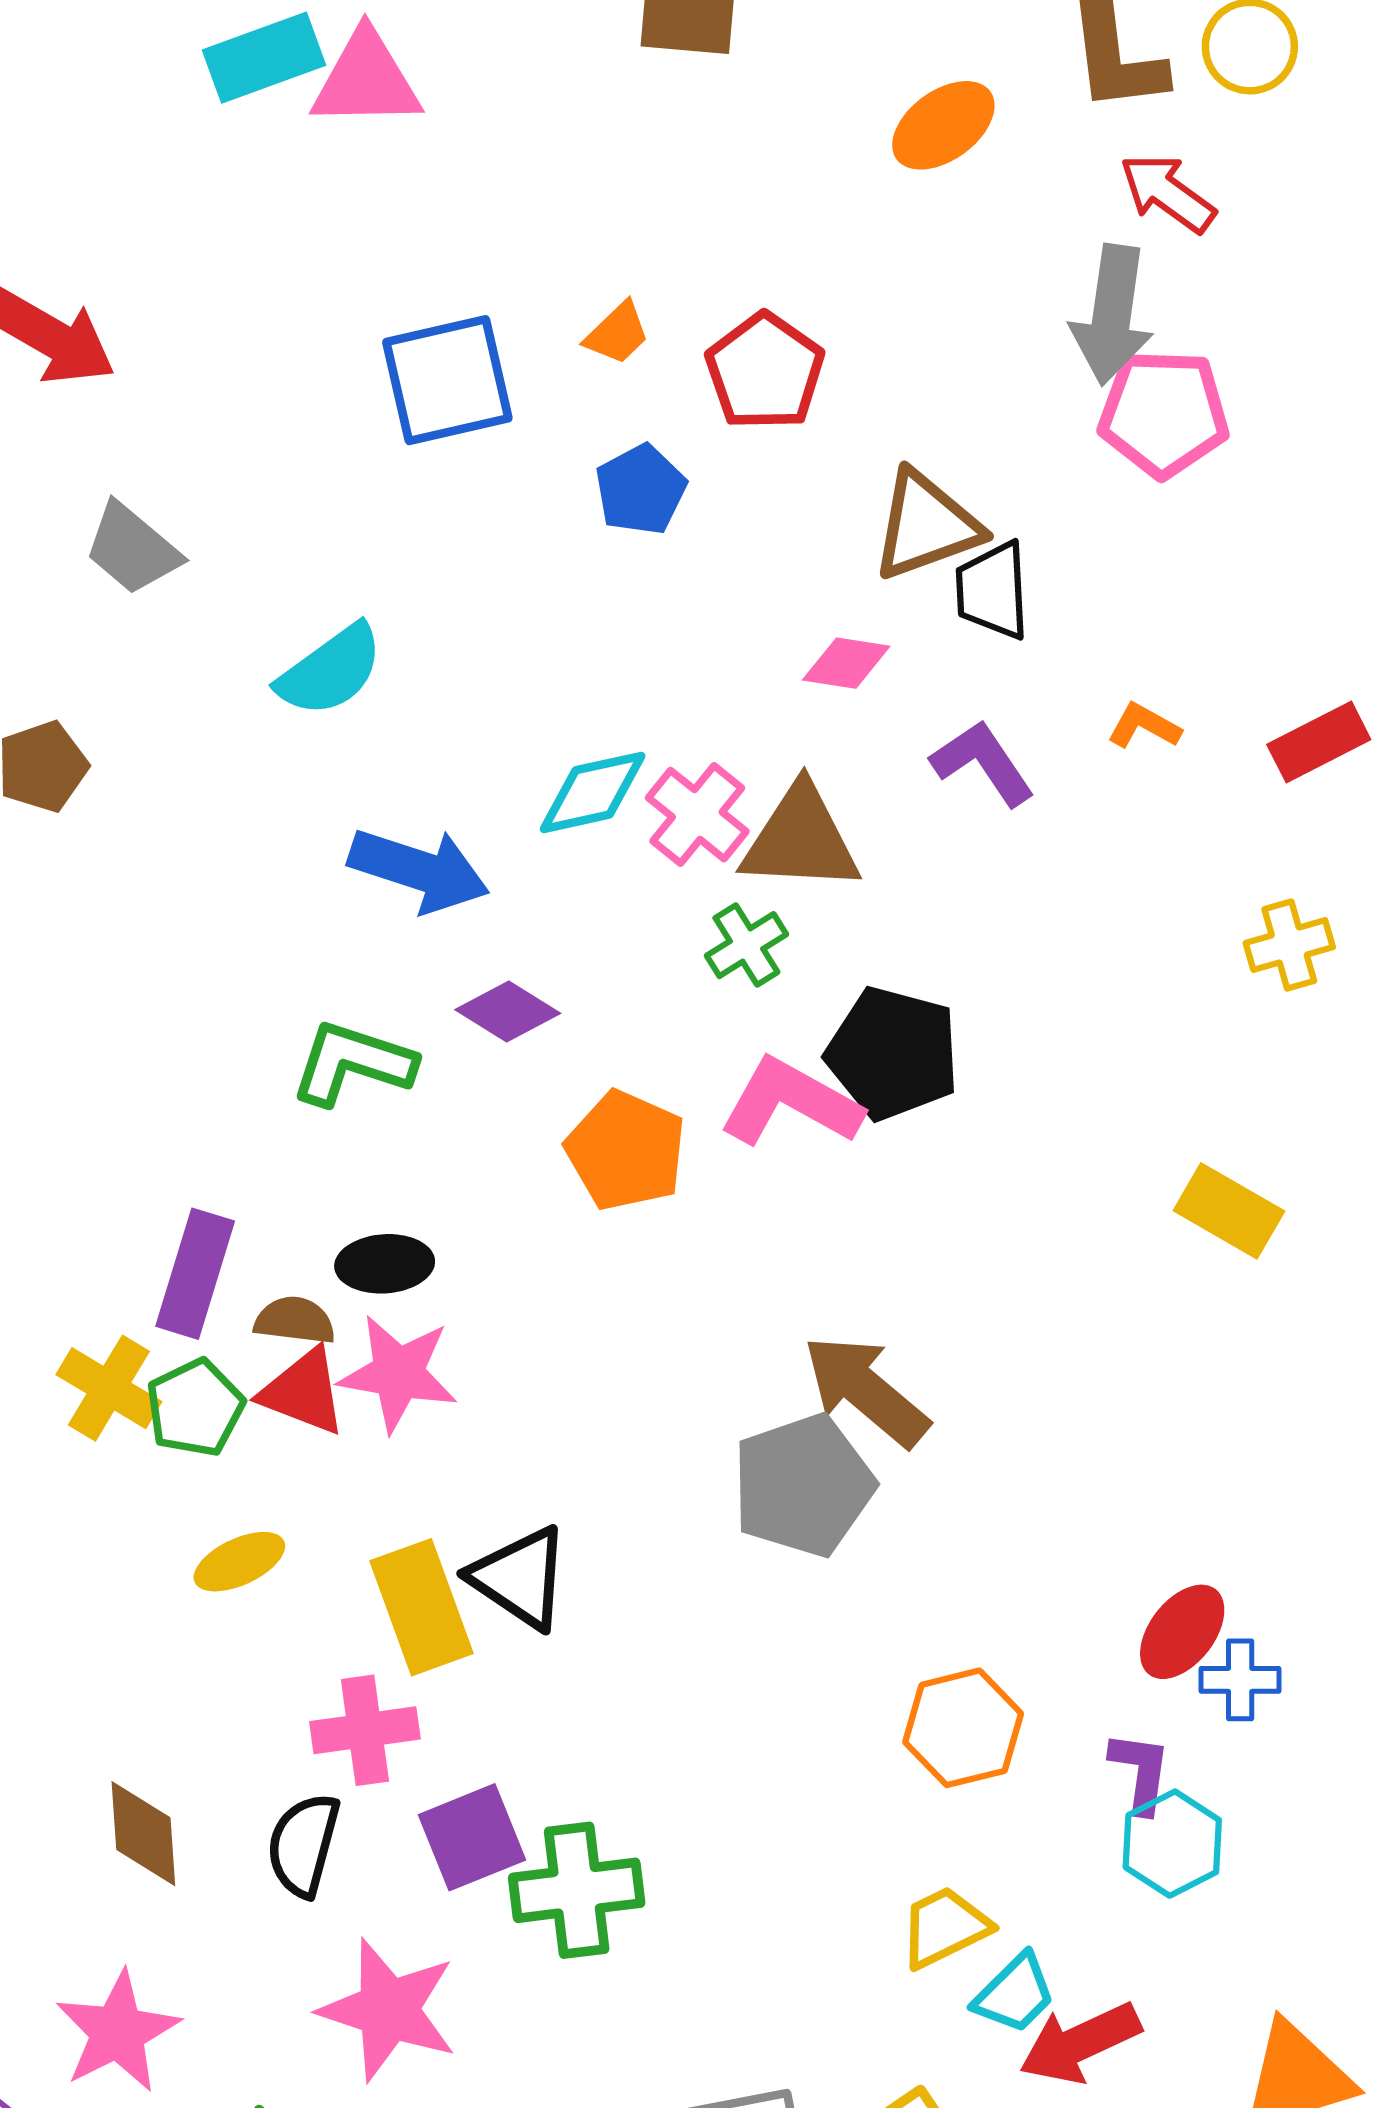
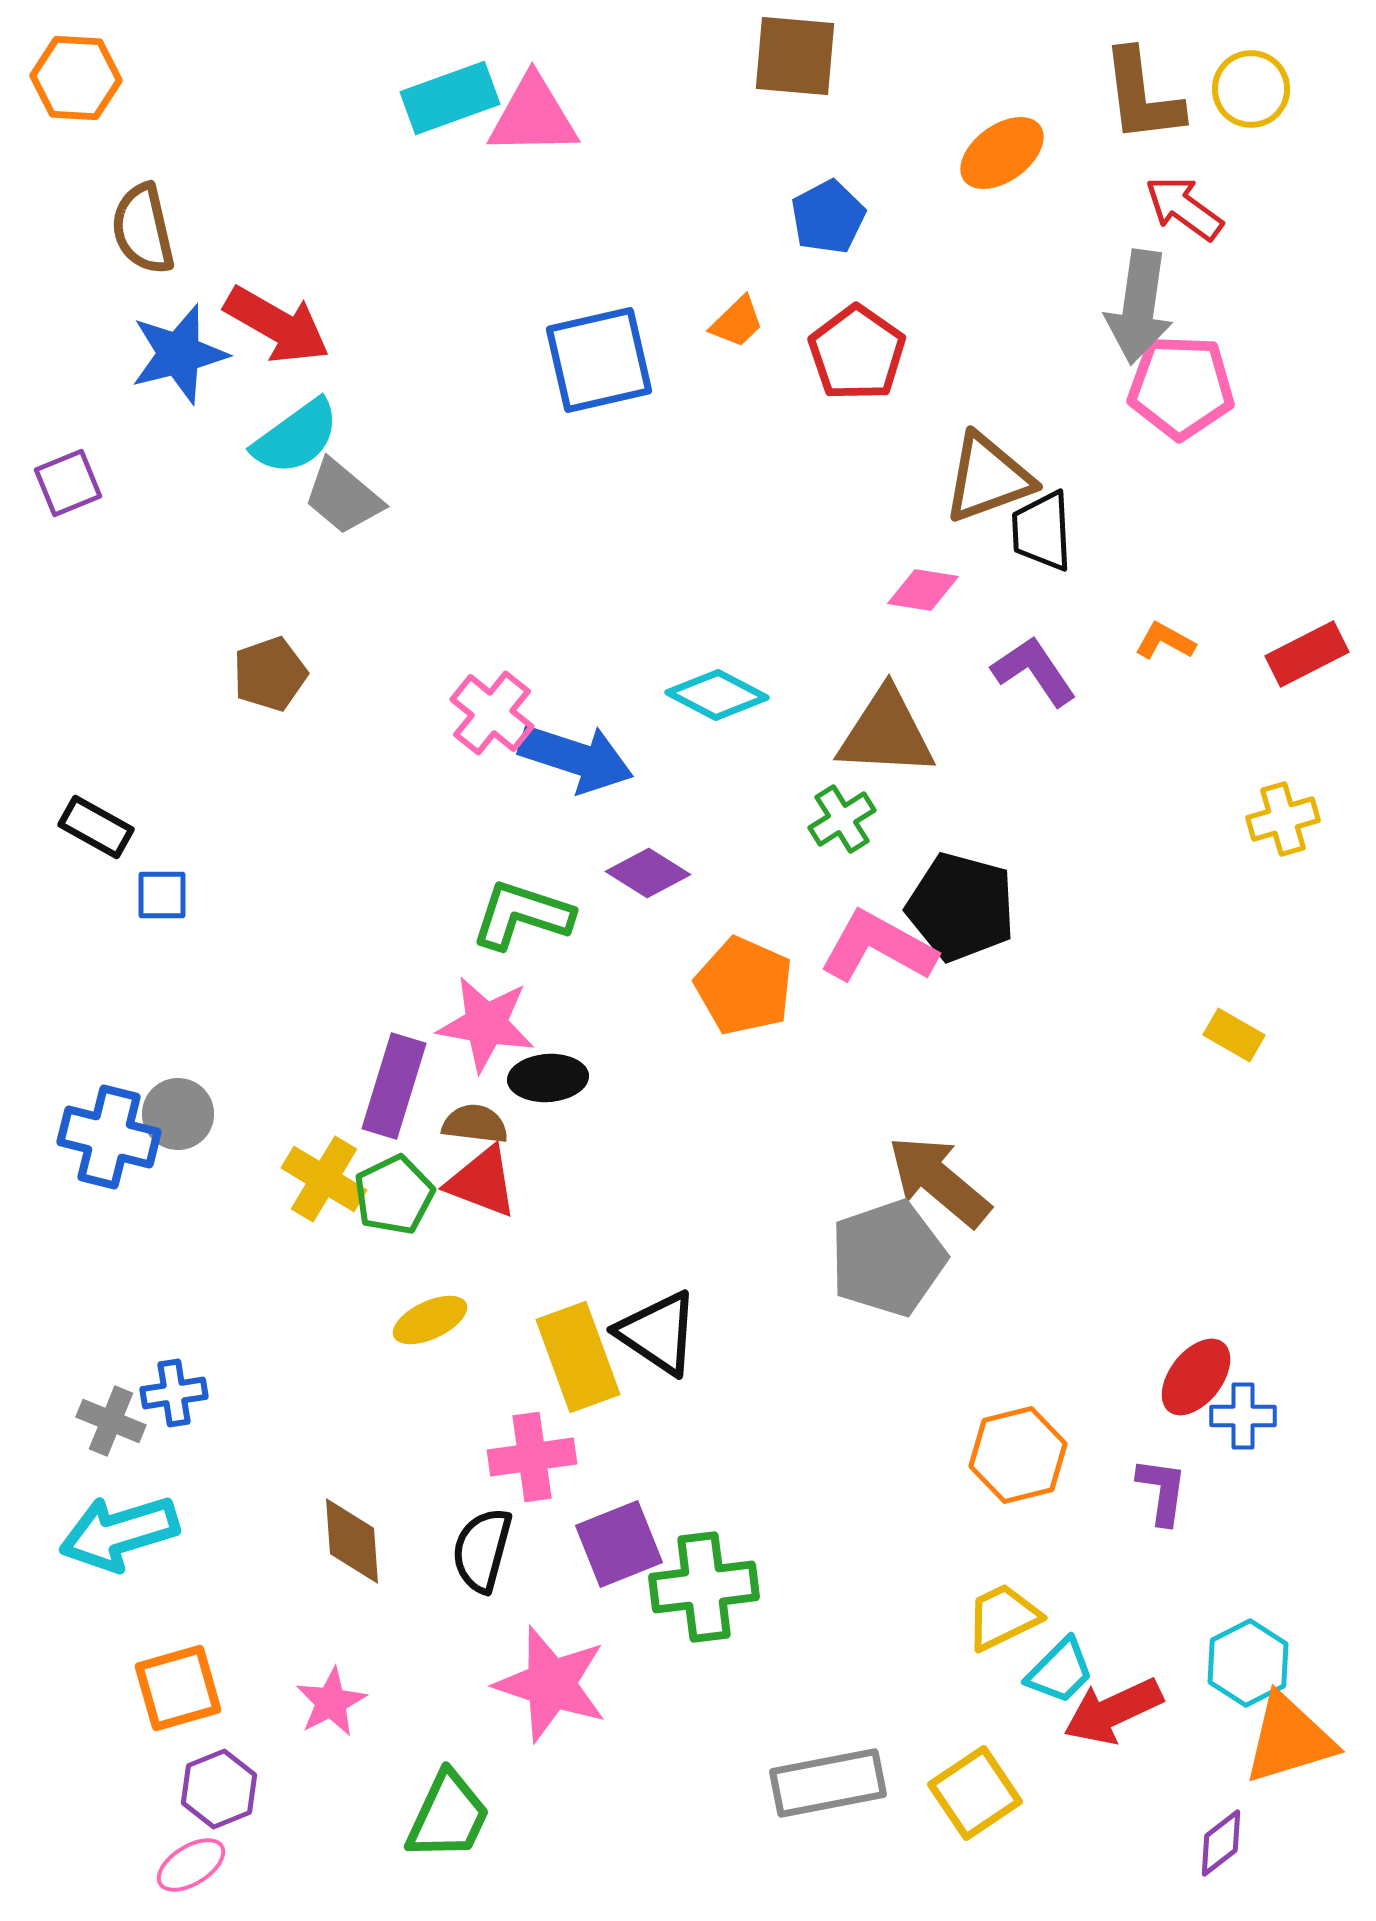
blue pentagon: (641, 490) -> (828, 217), moved
cyan semicircle: (330, 671) -> (296, 437), moved
cyan diamond: (593, 792) -> (717, 695), turned 40
pink cross: (697, 815) -> (492, 713), moved
yellow rectangle: (1229, 1211) -> (1234, 1035), size x0.7
pink star: (398, 1373) -> (486, 1024), moved
cyan hexagon: (1172, 1844) -> (1248, 1663), moved
pink star: (118, 2032) -> (331, 1702), size x0.7

